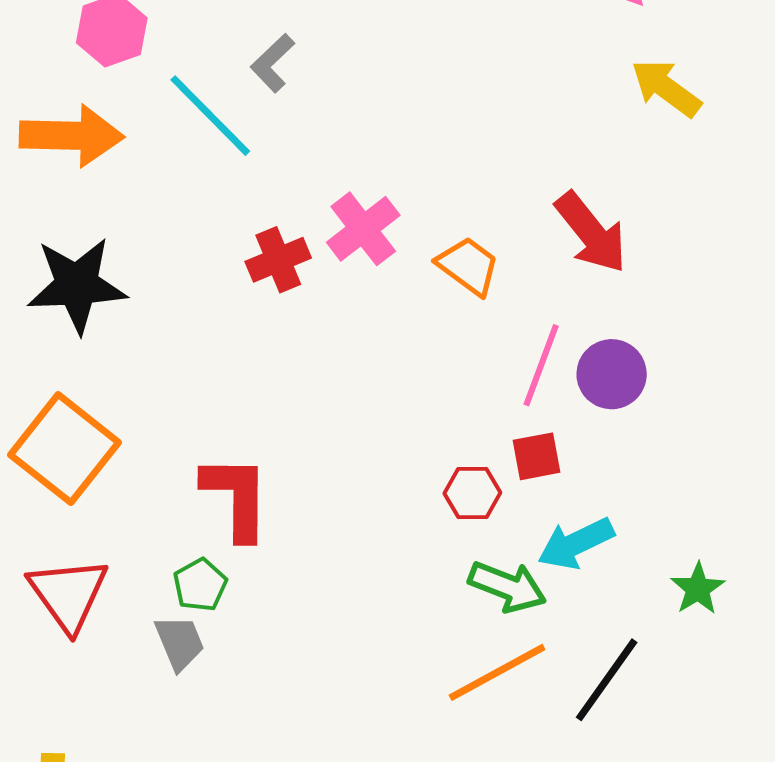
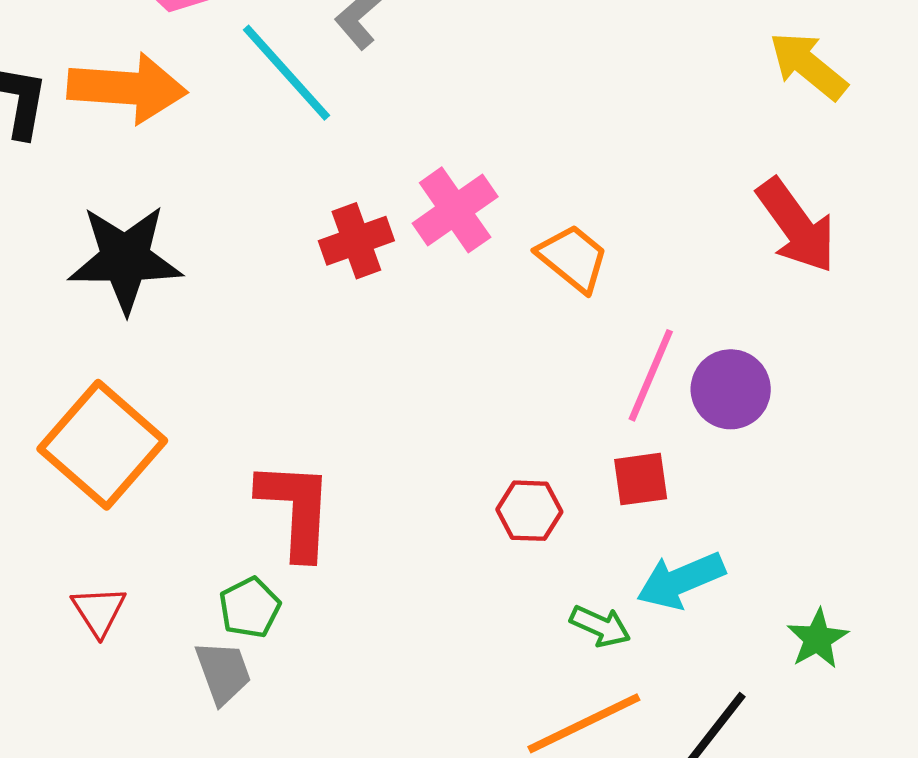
red arrow: (591, 233) -> (796, 226), moved
red hexagon: (472, 493) -> (529, 511), moved
green arrow: (507, 587) -> (600, 626), size x0.7
red triangle: (68, 594) -> (99, 611), size x0.6

